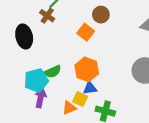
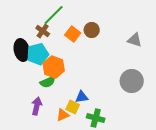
orange square: (86, 32) -> (73, 34), moved
orange hexagon: (87, 69) -> (54, 67), moved
cyan pentagon: (36, 80) -> (38, 54), moved

